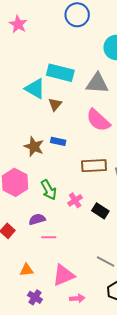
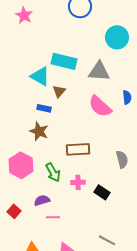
blue rectangle: (58, 141) -> (44, 108), moved
brown rectangle: (94, 166) -> (78, 149), moved
pink cross: (75, 200) -> (78, 182), turned 32

